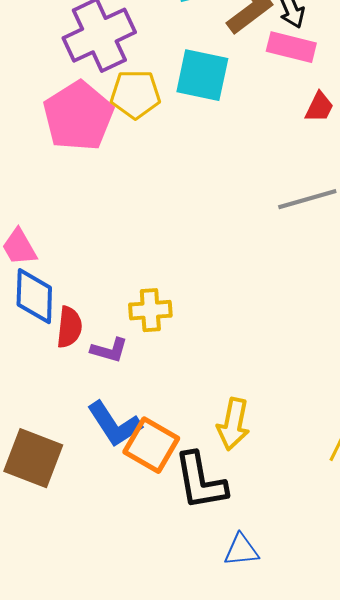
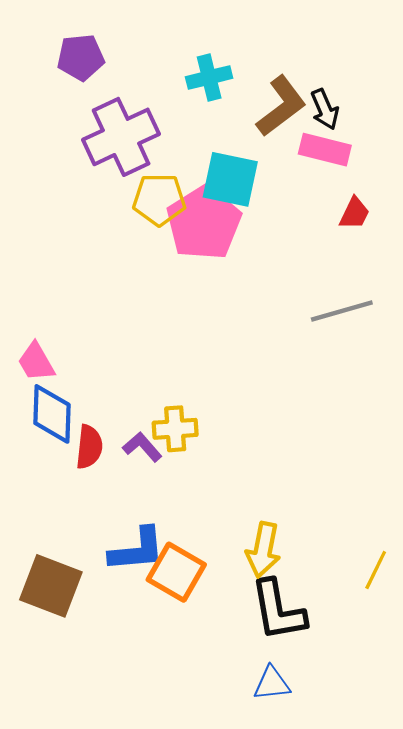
pink pentagon: (78, 116) -> (204, 223), moved
purple L-shape: (109, 350) -> (142, 447), moved, turned -147
blue L-shape: (114, 424) -> (137, 550), turned -62
black L-shape: (200, 481) -> (278, 610), moved

